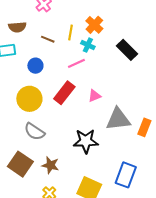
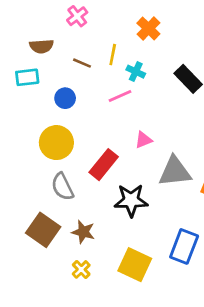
orange cross: (94, 25) -> (148, 28), moved
red rectangle: (64, 93) -> (104, 165), moved
gray semicircle: (34, 132) -> (62, 187), turned 30

